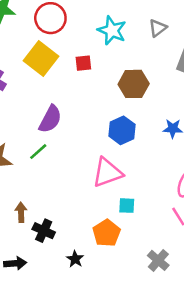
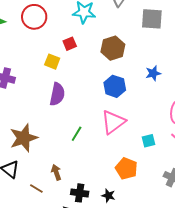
yellow square: (41, 58) -> (52, 62), moved, size x0.6
green line: (38, 152) -> (77, 134), moved
cyan square: (127, 206) -> (148, 141), moved
black cross: (44, 231) -> (80, 193), moved

